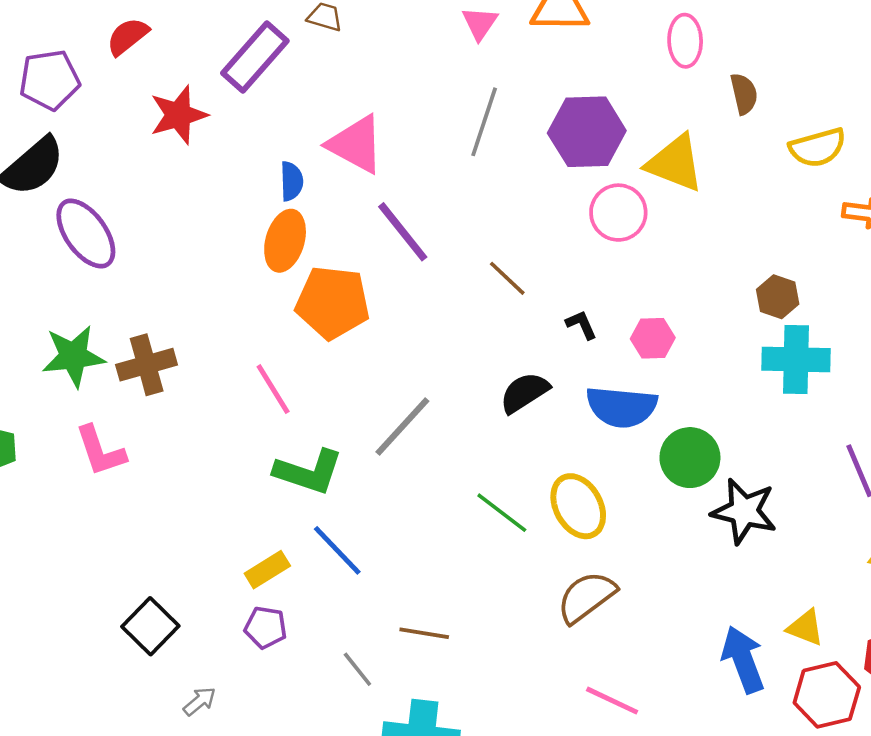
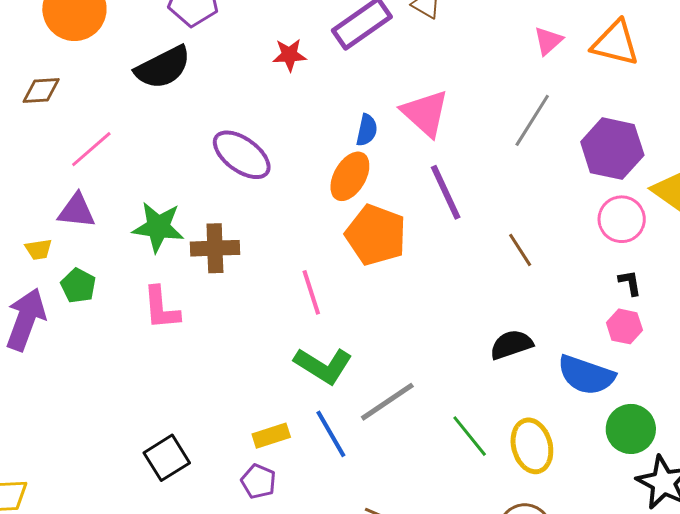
red star: (178, 115) -> (289, 55), size x0.7
purple ellipse: (86, 234) -> (242, 155), moved, turned -32
black L-shape: (581, 325) -> (630, 283), moved
gray line: (402, 426) -> (387, 402), moved

